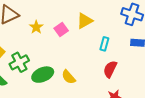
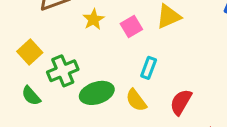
cyan rectangle: (104, 44) -> (149, 68), moved
red semicircle: (110, 69) -> (181, 102), moved

